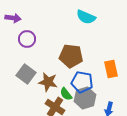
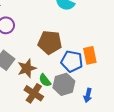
brown star: (48, 82) -> (27, 68), turned -30
blue pentagon: (82, 82) -> (72, 61), moved

